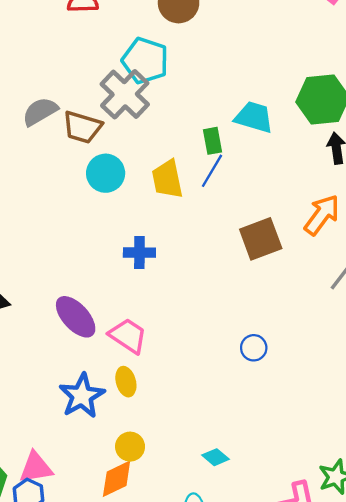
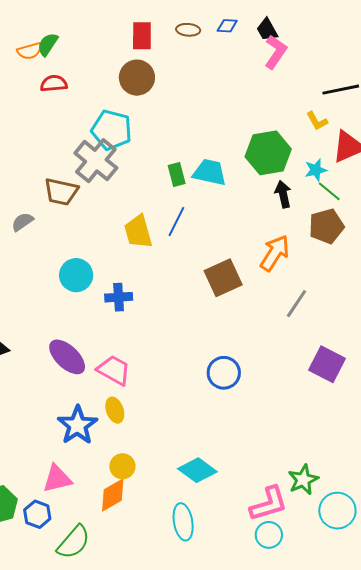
gray semicircle: (40, 112) -> (22, 222), moved, size x0.7
green rectangle: (213, 141) -> (177, 175), moved
cyan circle: (106, 173) -> (76, 275), moved
blue circle: (254, 348) -> (224, 373), size x1.4
cyan diamond: (216, 457) -> (197, 470), size x1.6
pink triangle: (36, 468) -> (57, 479), moved

